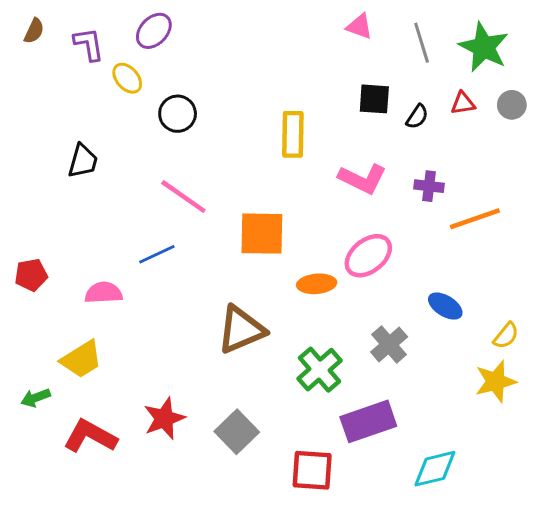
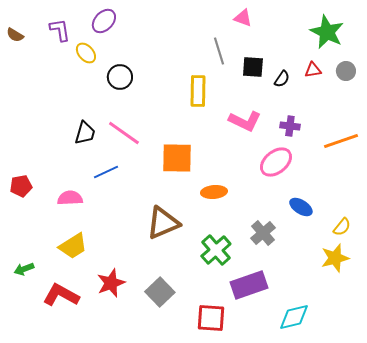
brown semicircle: (34, 31) -> (15, 35), moved, turned 96
gray line: (422, 43) -> (219, 51), moved
black trapezoid: (83, 161) -> (85, 133), moved
orange line: (475, 219) -> (341, 141), moved
pink ellipse: (368, 256) -> (276, 162), moved
yellow trapezoid: (81, 359) -> (73, 246), moved

